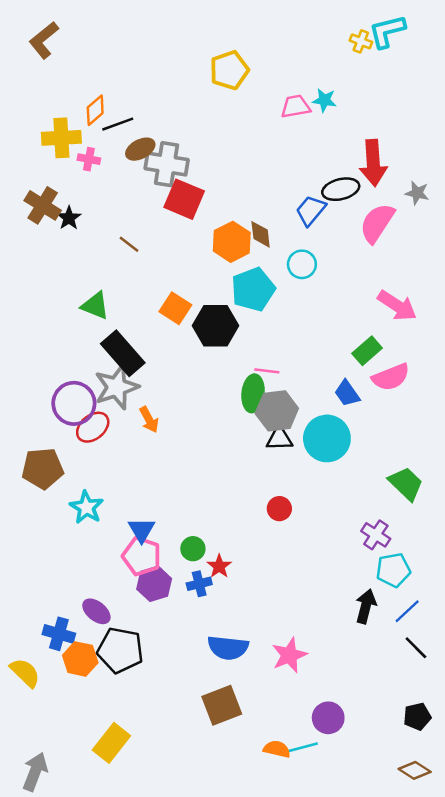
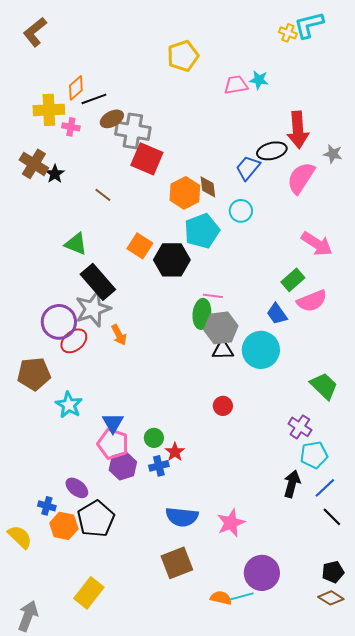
blue cross: (59, 634) -> (47, 506), size x0.7
black pentagon: (120, 650) -> (96, 519), turned 30
purple circle: (328, 718) -> (262, 573), size x1.4
brown diamond: (415, 770) -> (331, 598), moved

